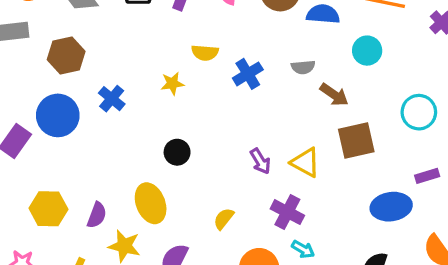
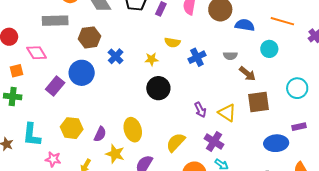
blue cross: (112, 99) -> (116, 56), moved
black circle: (177, 152) -> (158, 88), moved, size x1.5
yellow semicircle: (224, 219) -> (176, 142), size x1.5

